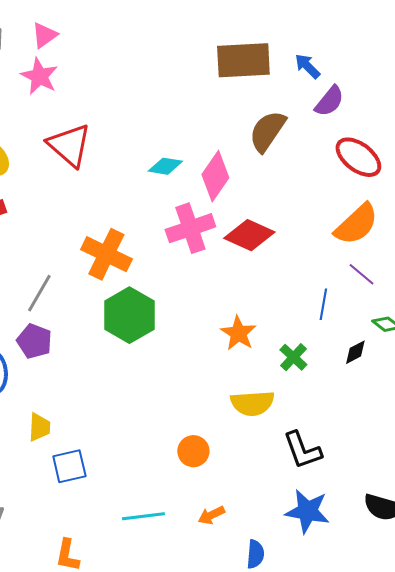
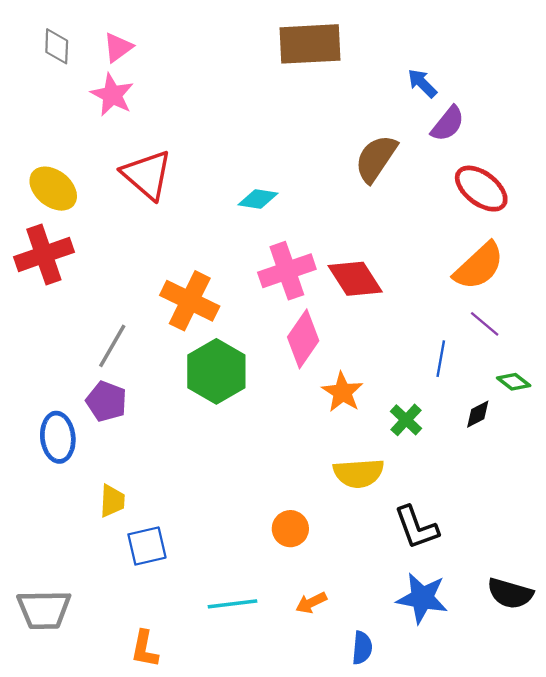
brown rectangle: (243, 60) -> (310, 44), moved
pink diamond: (215, 176) -> (303, 339), moved
red diamond: (249, 235) -> (355, 279), turned 33

